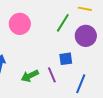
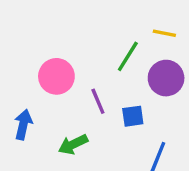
pink circle: (20, 24) -> (56, 76), moved
purple line: (52, 75) -> (98, 101), moved

